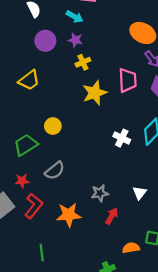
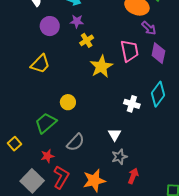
white triangle: (140, 193) -> (115, 135), moved

